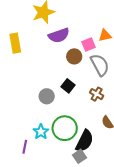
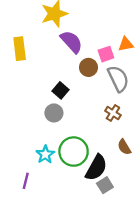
purple semicircle: (59, 35) -> (71, 42), turned -115
black square: (68, 86) -> (61, 90), moved
purple line: (25, 147) -> (26, 181), moved
gray square: (79, 156) -> (105, 185), moved

